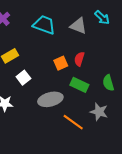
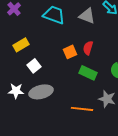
gray ellipse: (50, 99) -> (41, 92), moved
orange line: (73, 122) -> (82, 109), turned -30

